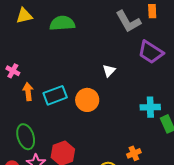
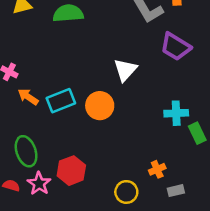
white triangle: (109, 71) -> (125, 70), size x1.5
orange arrow: (28, 92) -> (28, 97), turned -48

